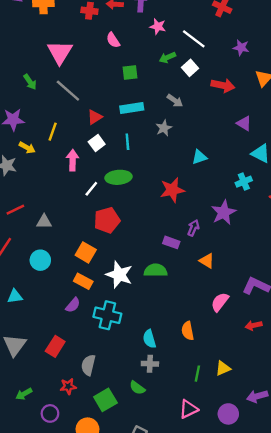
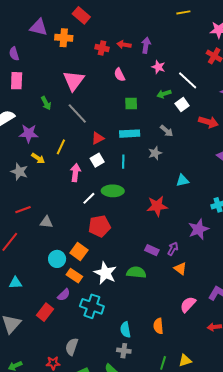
purple arrow: (193, 228) -> (173, 249), moved
cyan circle: (40, 260) -> (57, 259), moved
red rectangle: (55, 346) -> (45, 312), moved

